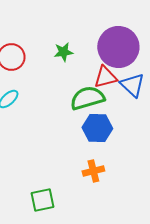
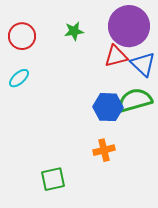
green semicircle: (87, 98) -> (135, 100), moved

